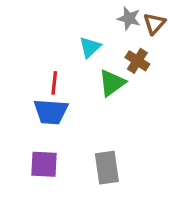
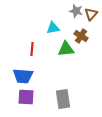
cyan triangle: (90, 47) -> (53, 28), turned 32
green triangle: (112, 83) -> (66, 49), turned 30
blue trapezoid: (51, 112) -> (23, 76), moved

